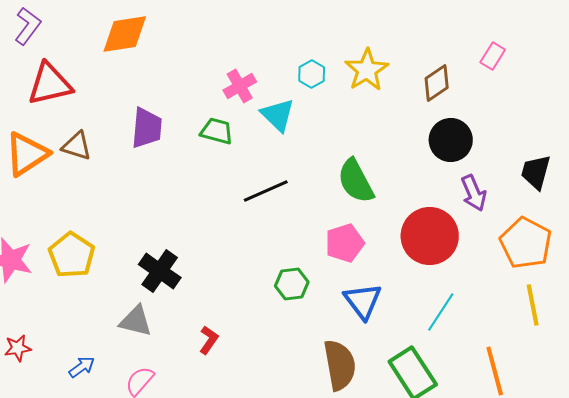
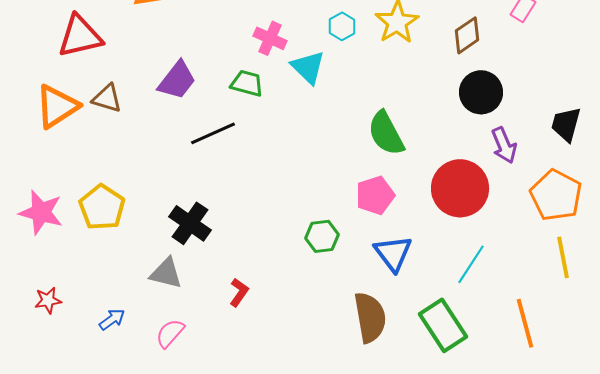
pink cross: (240, 86) -> (270, 38), turned -36
purple trapezoid: (147, 128) -> (177, 80), turned 33
black line: (266, 191) -> (213, 133), moved

